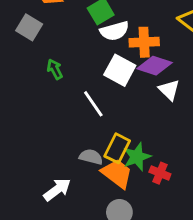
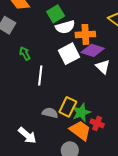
white square: (120, 70) -> (69, 54), turned 35
white line: (93, 104) -> (40, 75), moved, turned 42
orange trapezoid: (117, 173) -> (80, 130), moved
white arrow: (57, 189) -> (27, 135), turned 78

